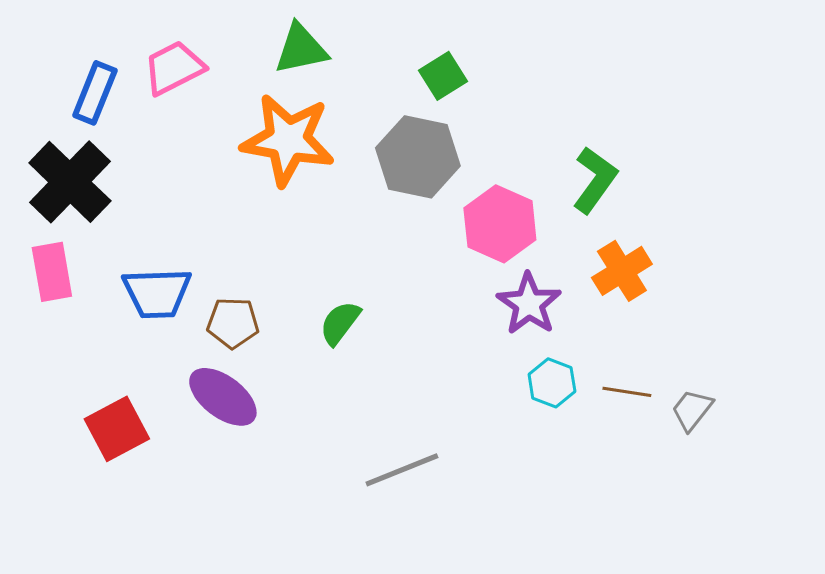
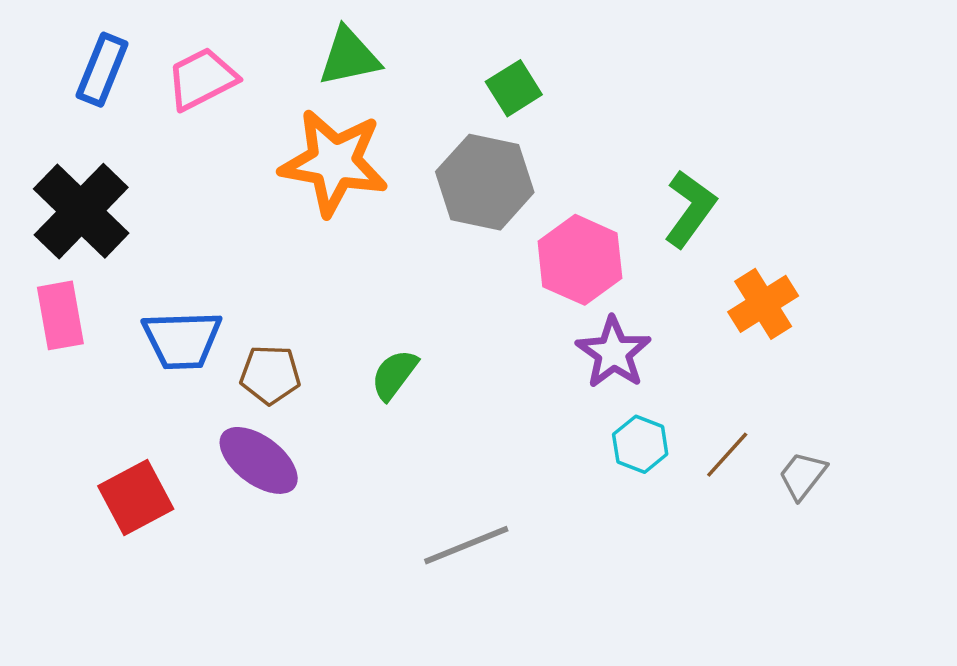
blue rectangle: (95, 93) -> (102, 70), moved
orange cross: (622, 271) -> (763, 304), moved
brown line: (627, 392) -> (727, 455), turned -57

